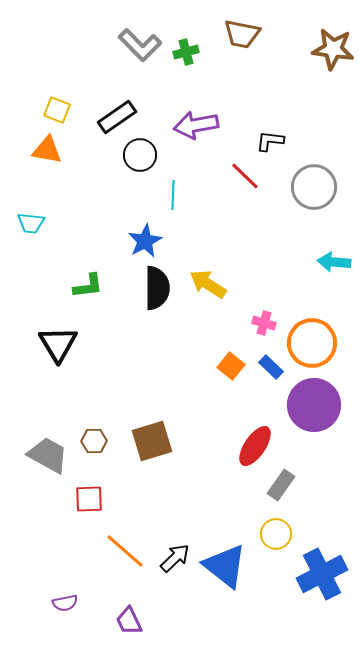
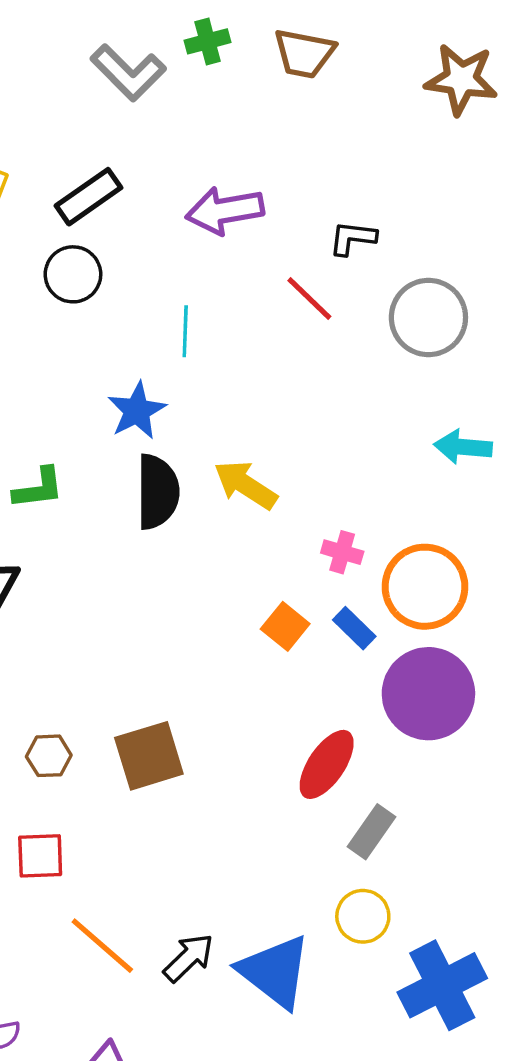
green cross: (186, 52) -> (208, 41), moved
black circle: (140, 155) -> (73, 274), moved

